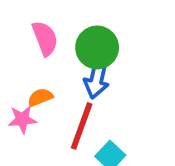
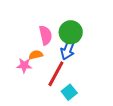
pink semicircle: (45, 38) -> (46, 35), moved

